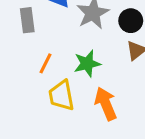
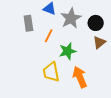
orange line: (45, 63) -> (49, 36), moved

